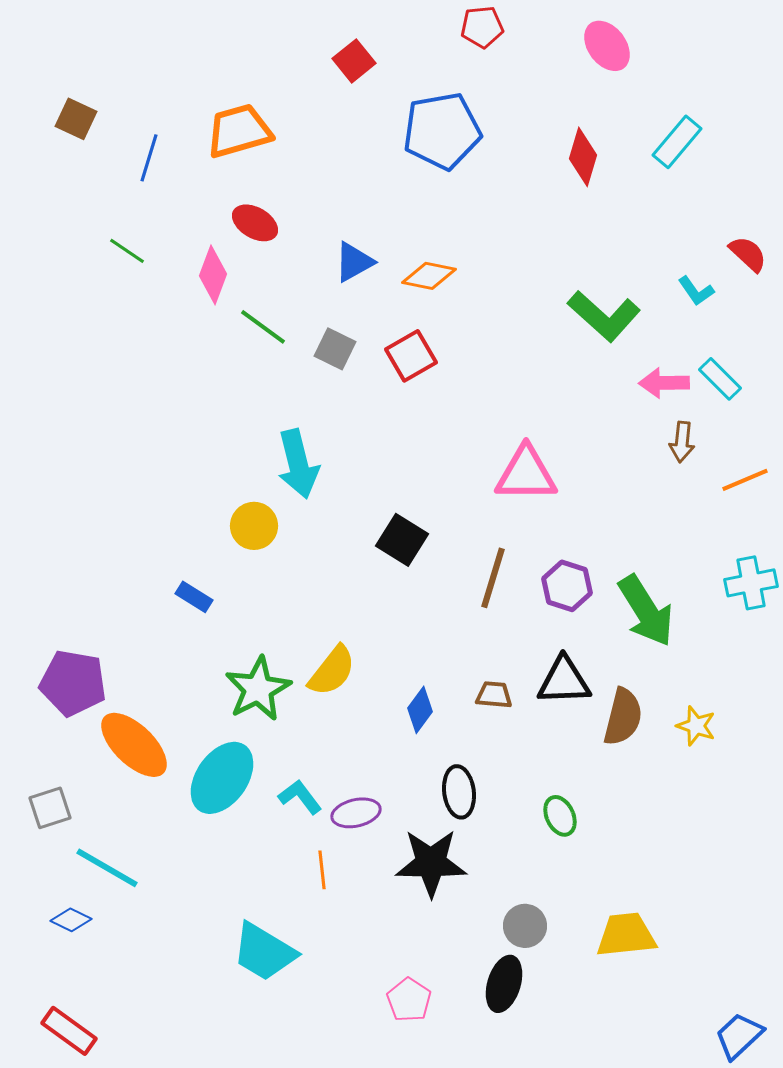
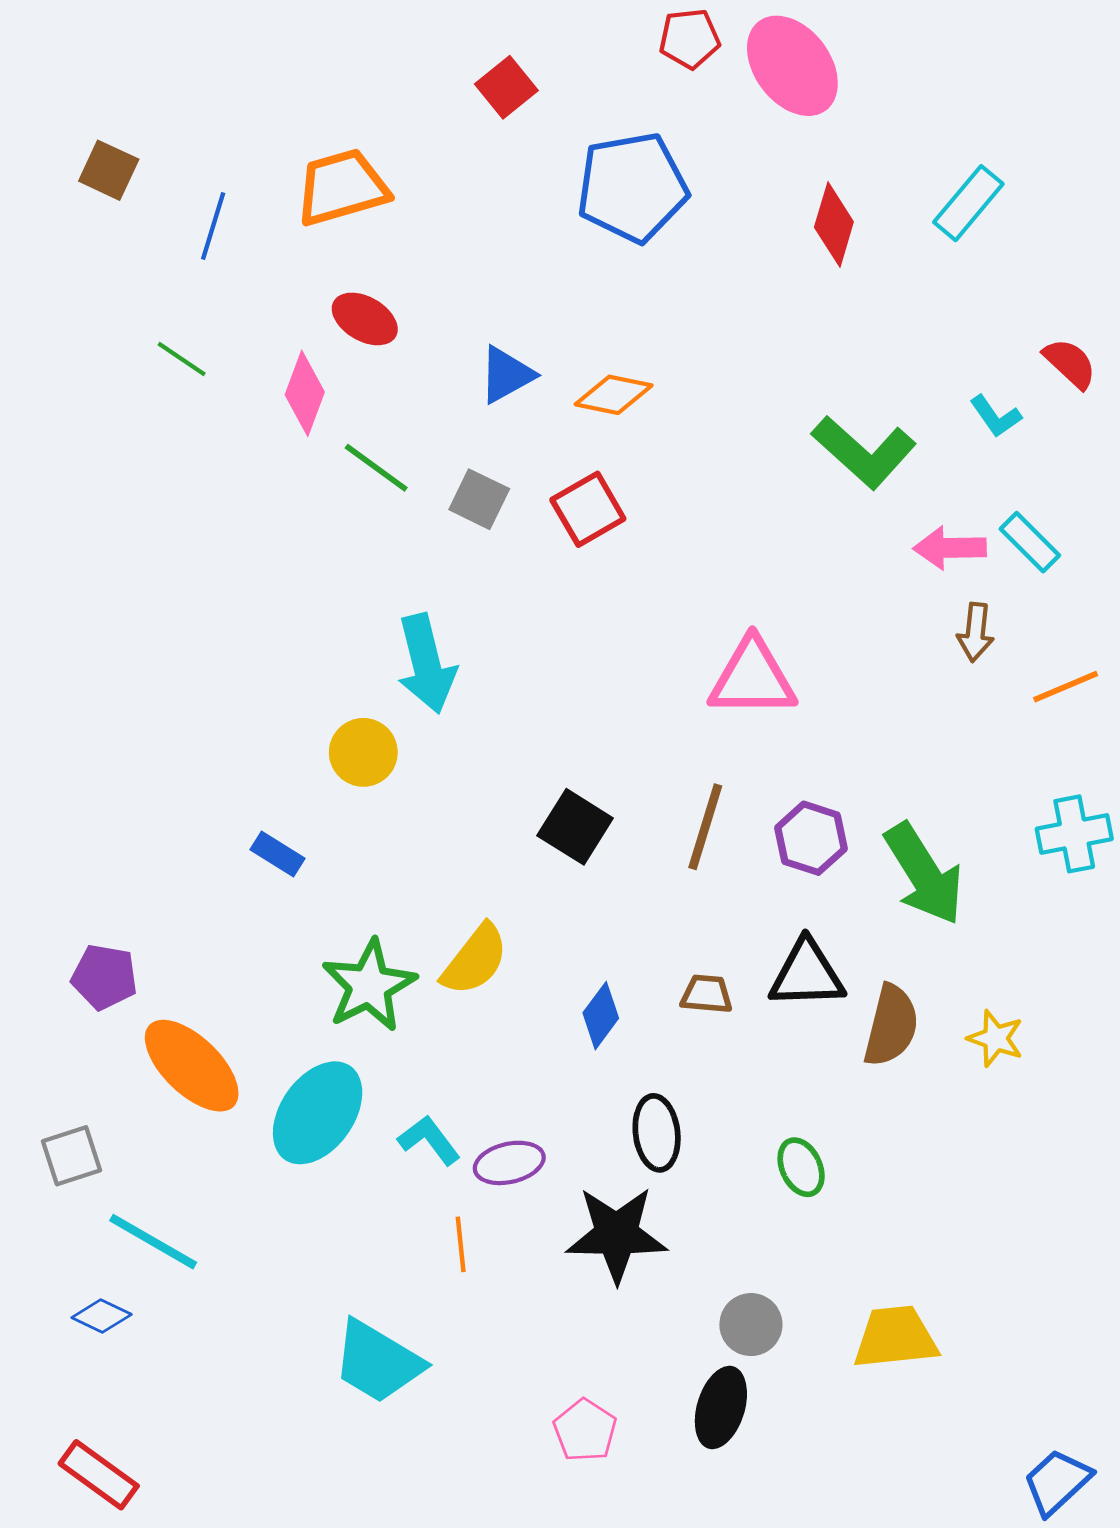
pink ellipse: (607, 46) -> (792, 66), moved, size x1.4
black square: (402, 540) -> (575, 827), moved
purple pentagon: (73, 683) -> (104, 977), size x0.7

